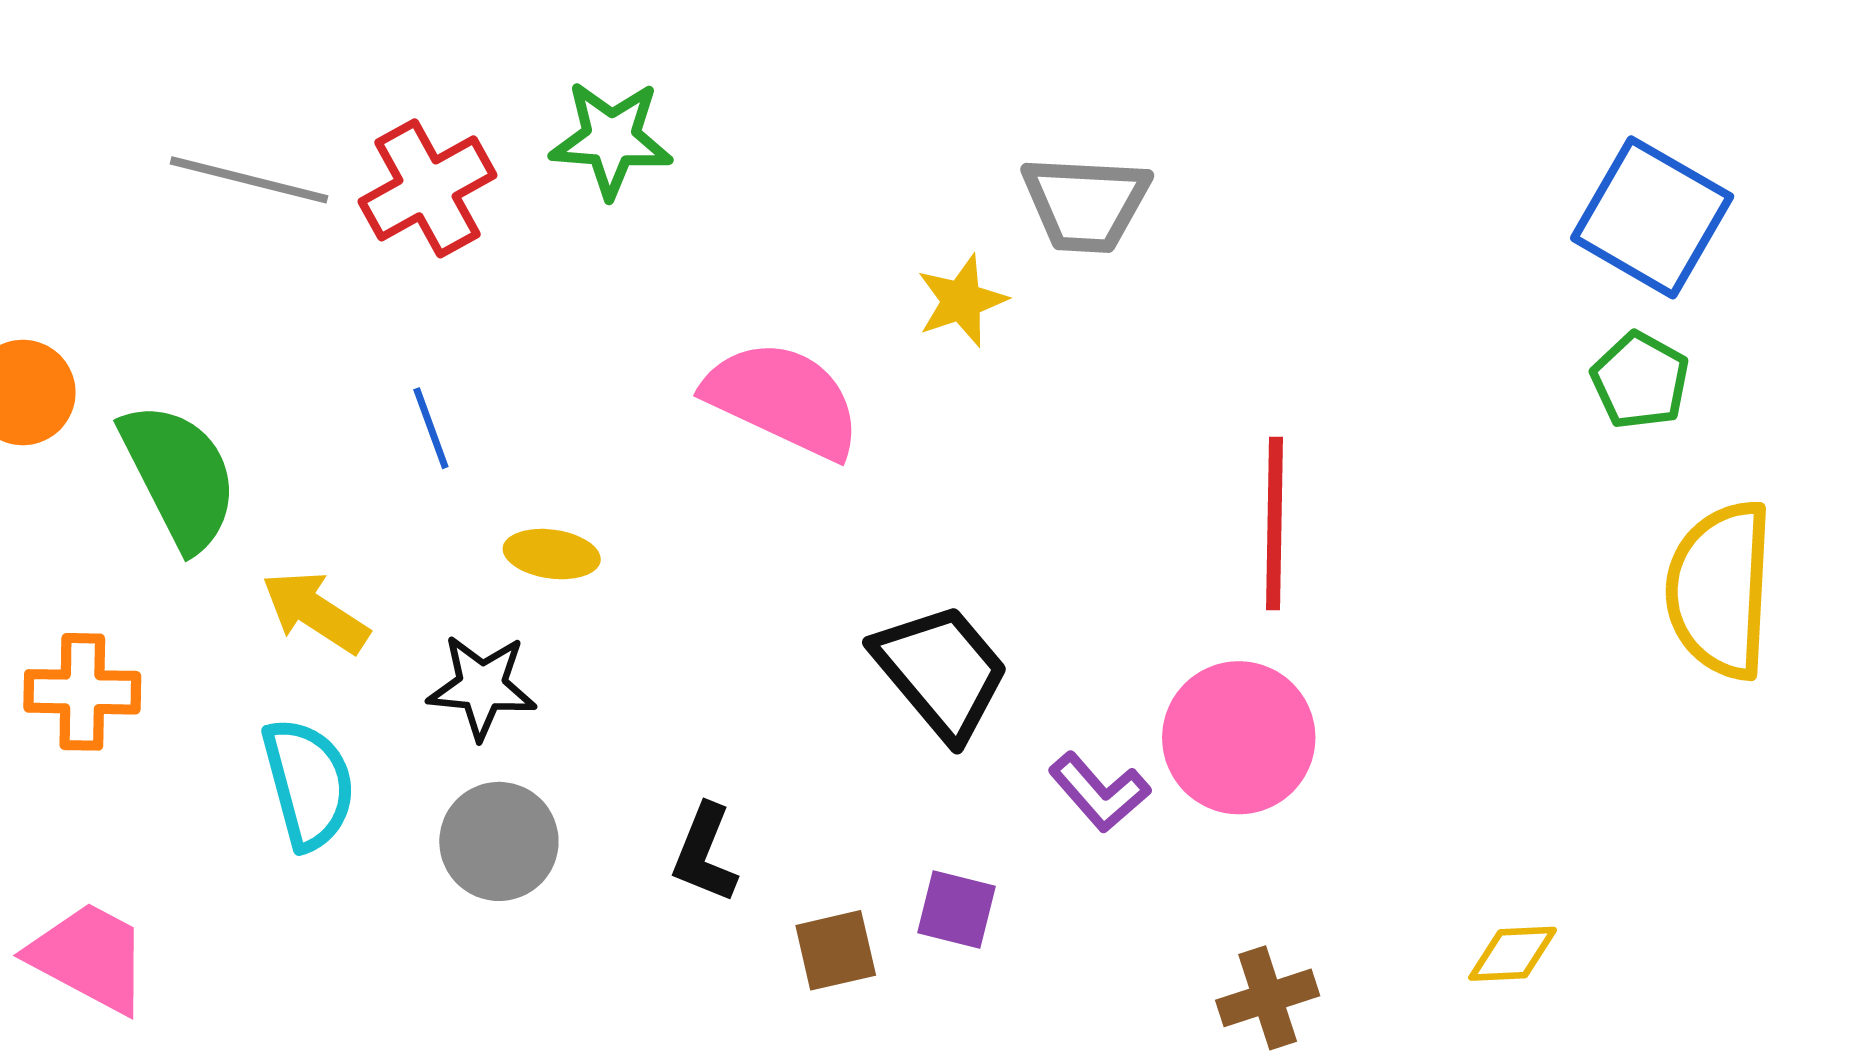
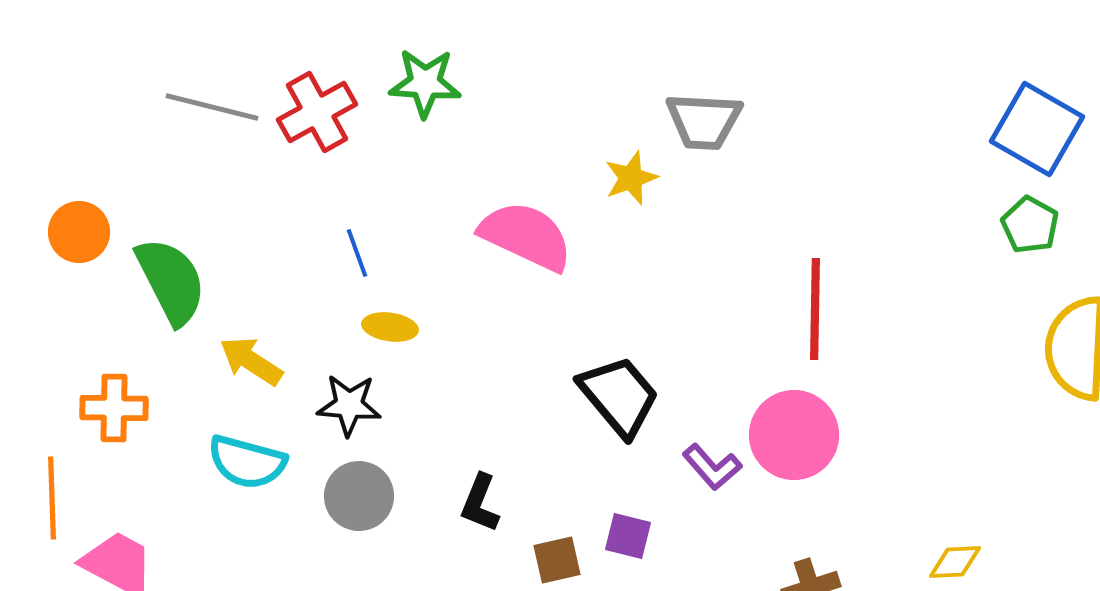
blue line: (431, 428) -> (357, 253), moved
cyan semicircle: (308, 784) -> (247, 462), turned 120

